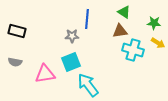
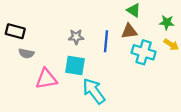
blue line: (87, 19) -> (106, 41), moved
gray semicircle: (15, 62) -> (26, 53), moved
cyan square: (71, 62) -> (75, 66), turned 30

